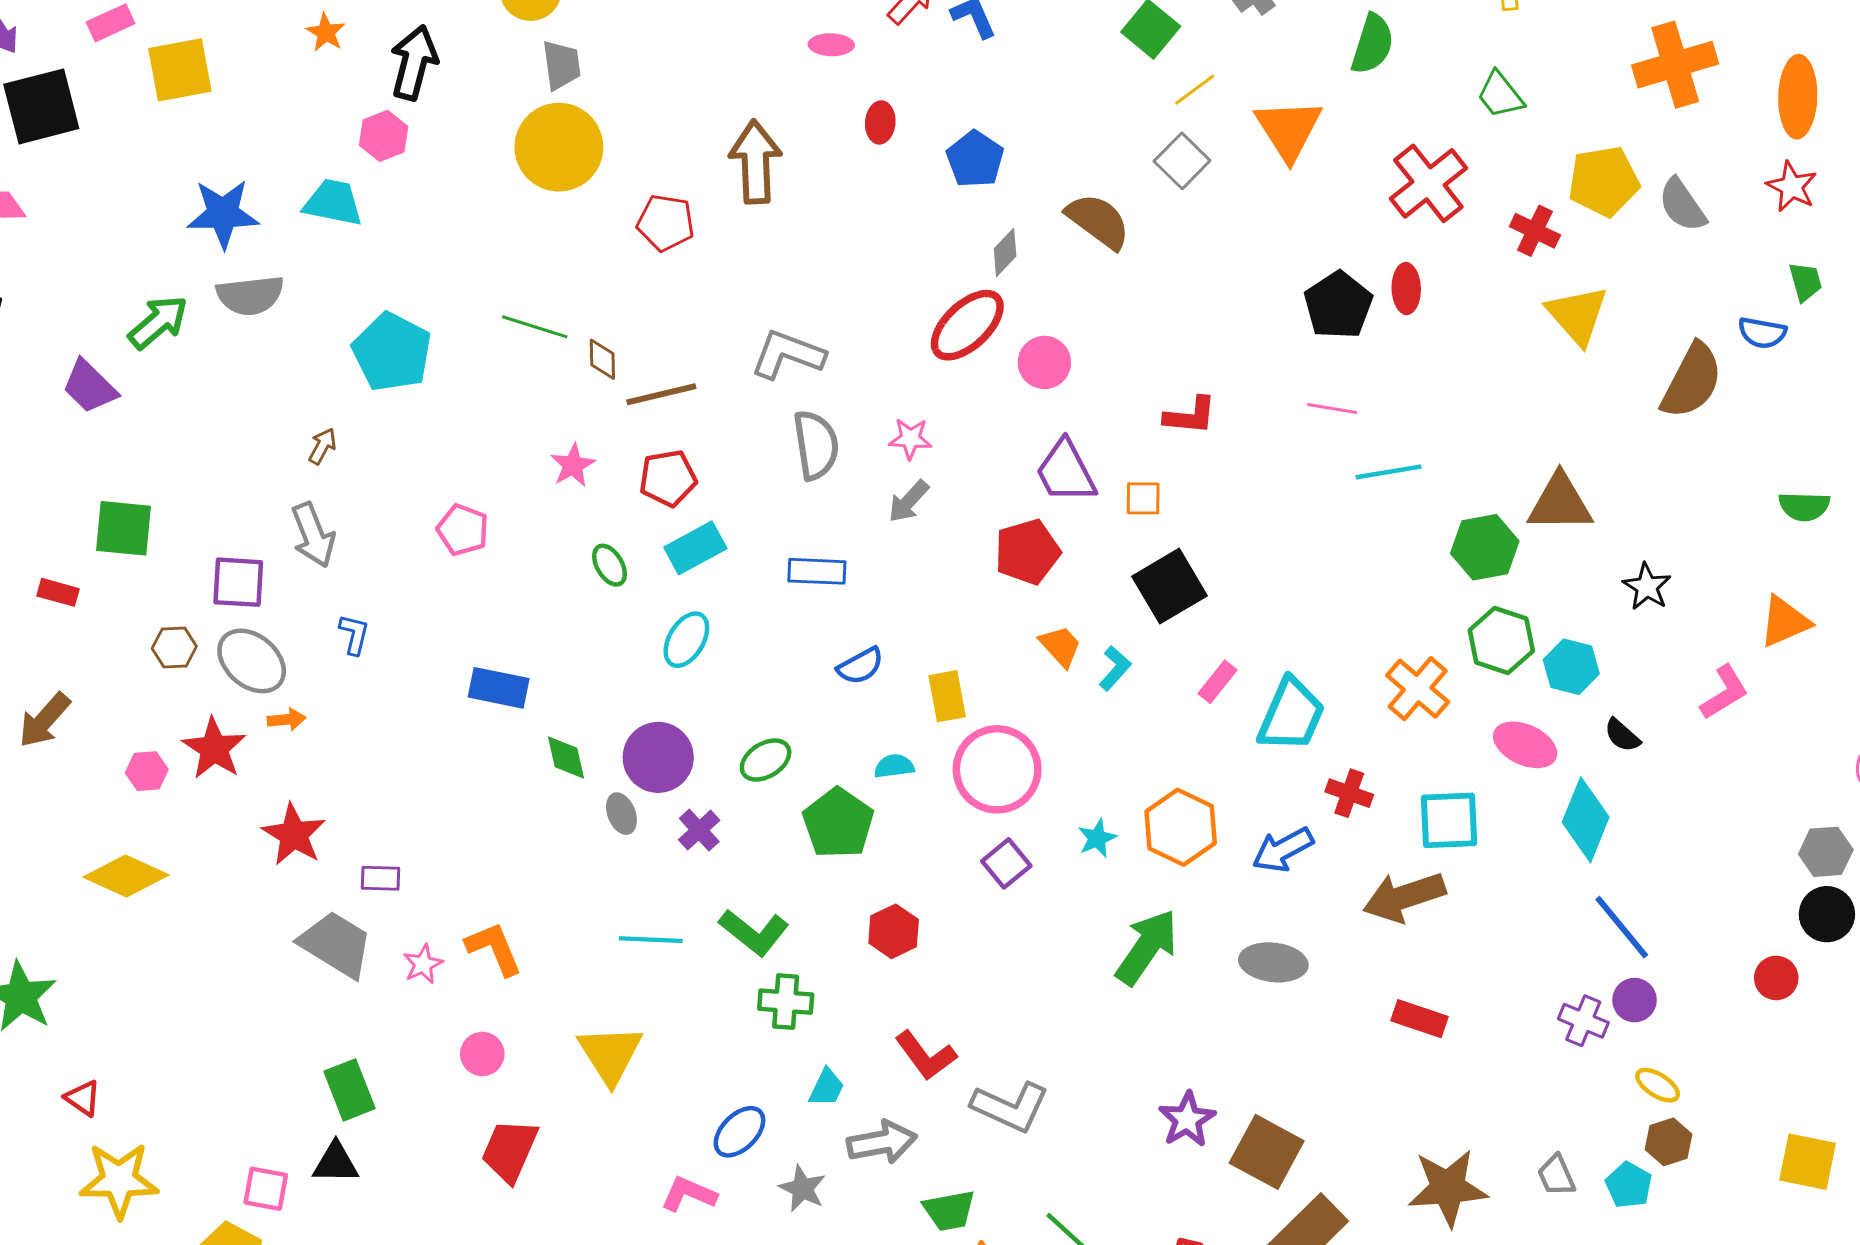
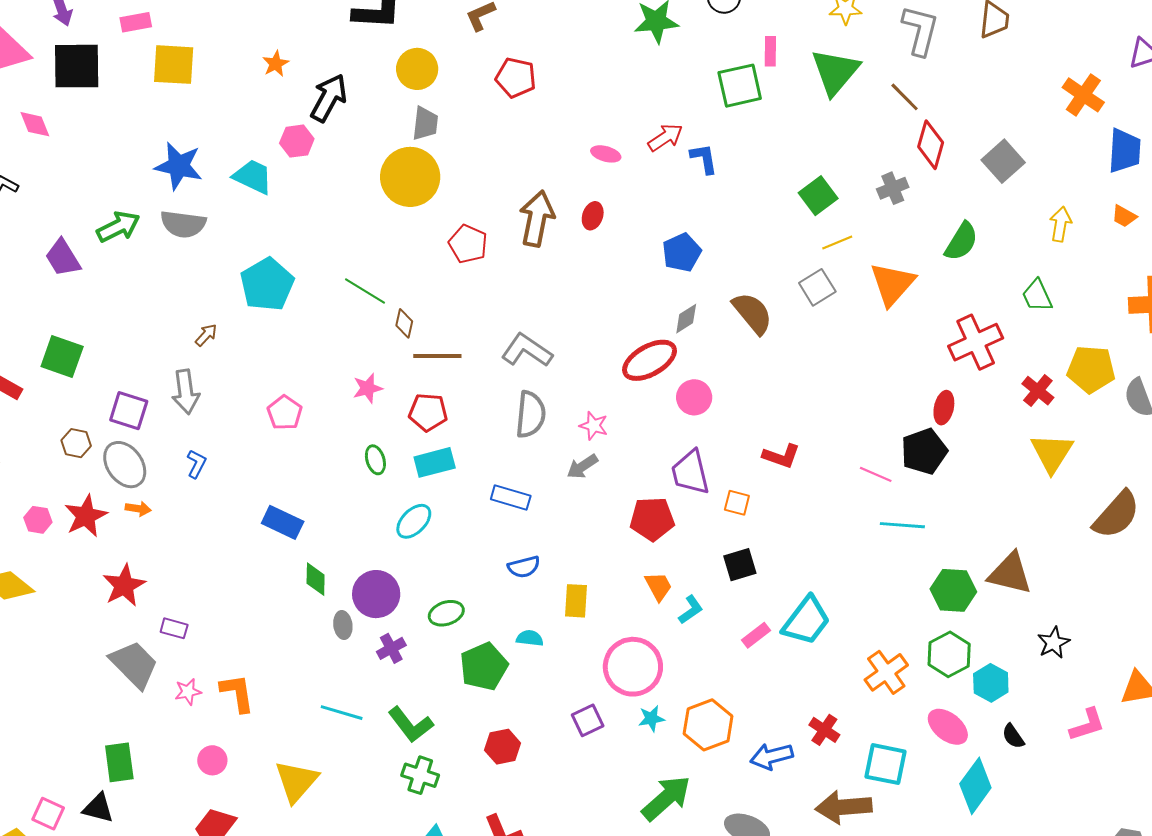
red ellipse: (880, 122) -> (593, 216), moved
black pentagon: (1338, 305) -> (924, 451), moved
black square: (1170, 586) -> (740, 565), size x0.7
cyan trapezoid: (1291, 715) -> (806, 621), moved
pink circle: (997, 769) -> (633, 667), moved

